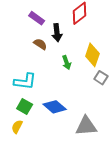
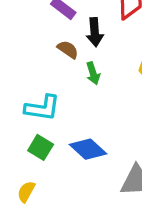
green arrow: (67, 63) -> (93, 73), moved
yellow semicircle: (17, 127) -> (26, 192), moved

